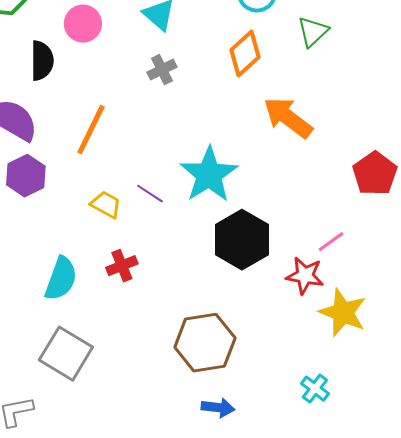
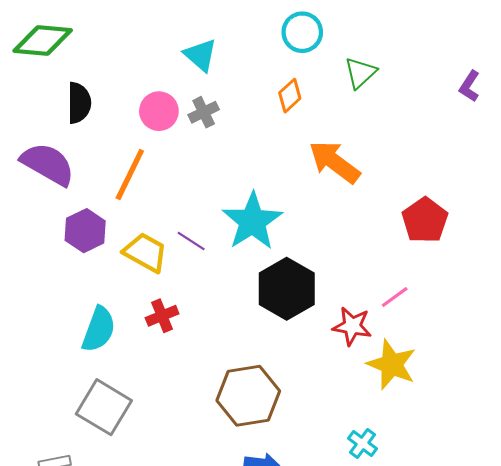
pink circle: (83, 24) -> (159, 111), moved
orange diamond: (245, 54) -> (290, 96), size x0.7
purple hexagon: (26, 176) -> (85, 231), moved
yellow trapezoid: (106, 205) -> (145, 252), size x1.4
pink line: (331, 242) -> (395, 297), moved

